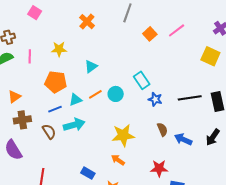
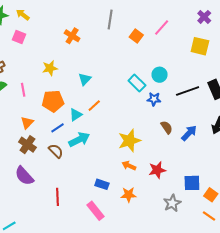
pink line: (30, 56) -> (23, 90), moved
cyan circle: (116, 94) -> (160, 75), moved
orange triangle: (14, 97) -> (27, 123), moved
brown cross: (22, 120) -> (27, 145), turned -36
blue arrow: (183, 139) -> (189, 133), turned 120
red star: (159, 168) -> (157, 170), moved

